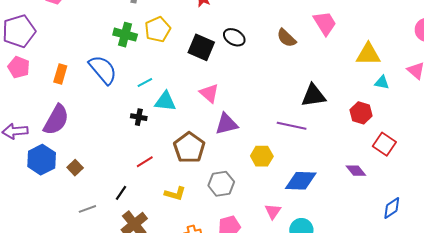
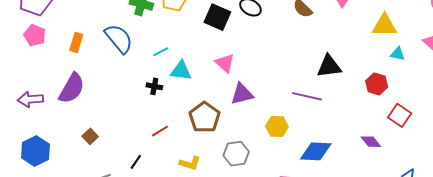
blue hexagon: (42, 160) -> (35, 151), moved

